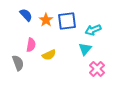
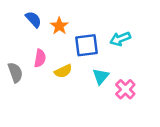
blue square: (67, 21) -> (86, 45), moved
cyan triangle: (85, 49) -> (101, 76), moved
gray semicircle: (18, 63) -> (15, 72), moved

